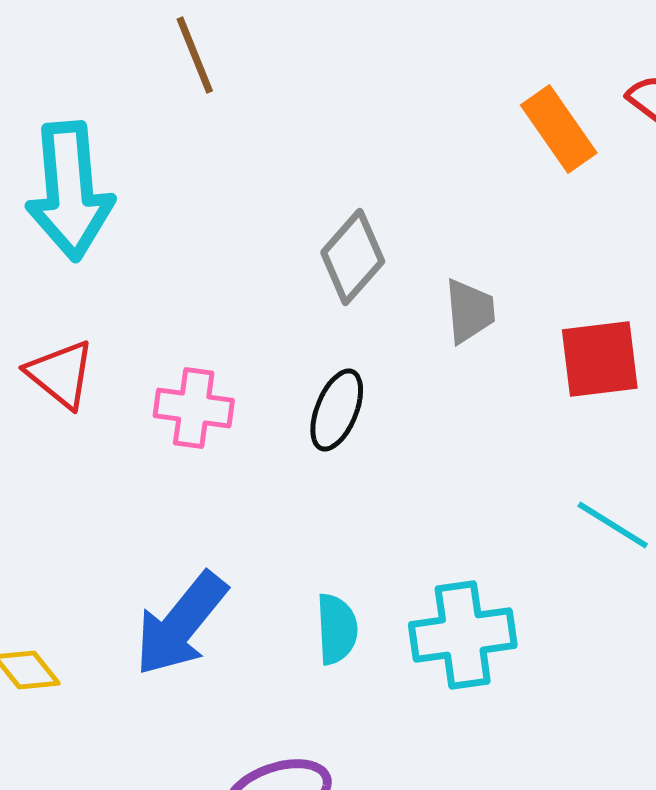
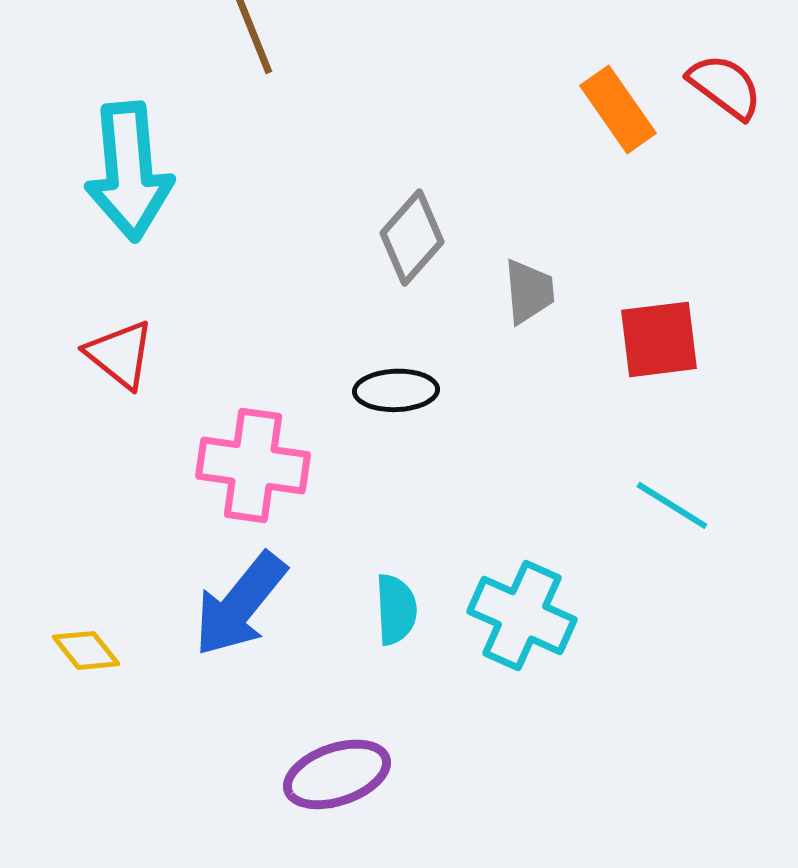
pink cross: (194, 408) -> (253, 465), moved, size x1.4
black ellipse: (337, 410) -> (396, 390), turned 66
cyan cross: (463, 635) -> (522, 615), turned 32

